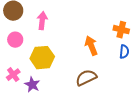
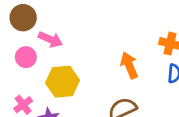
pink arrow: (42, 21) -> (50, 39), moved, turned 108

